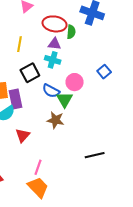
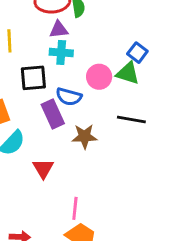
black square: (30, 73) -> (33, 78), turned 36
purple rectangle: (16, 99) -> (53, 114), moved
green triangle: (65, 100) -> (128, 73), moved, turned -30
black line: (95, 155) -> (131, 120), moved, turned 36

